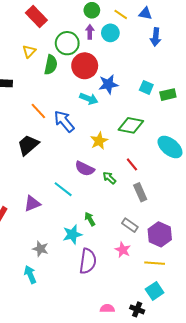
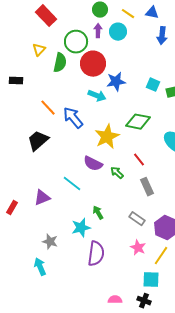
yellow star: (99, 141) -> (107, 137), size x1.4
pink star: (123, 250) -> (138, 248), moved
yellow line: (155, 263) -> (161, 256), turned -60
cyan square: (155, 291) -> (151, 280), moved, turned 36

